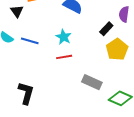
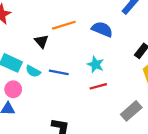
gray rectangle: (92, 82) -> (131, 111), turned -60

